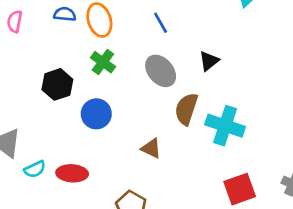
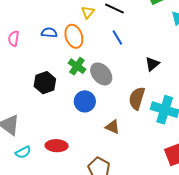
gray ellipse: (161, 71) -> (101, 74), moved
blue circle: (96, 114) -> (85, 101), moved
cyan semicircle: (35, 169) -> (23, 152), moved

